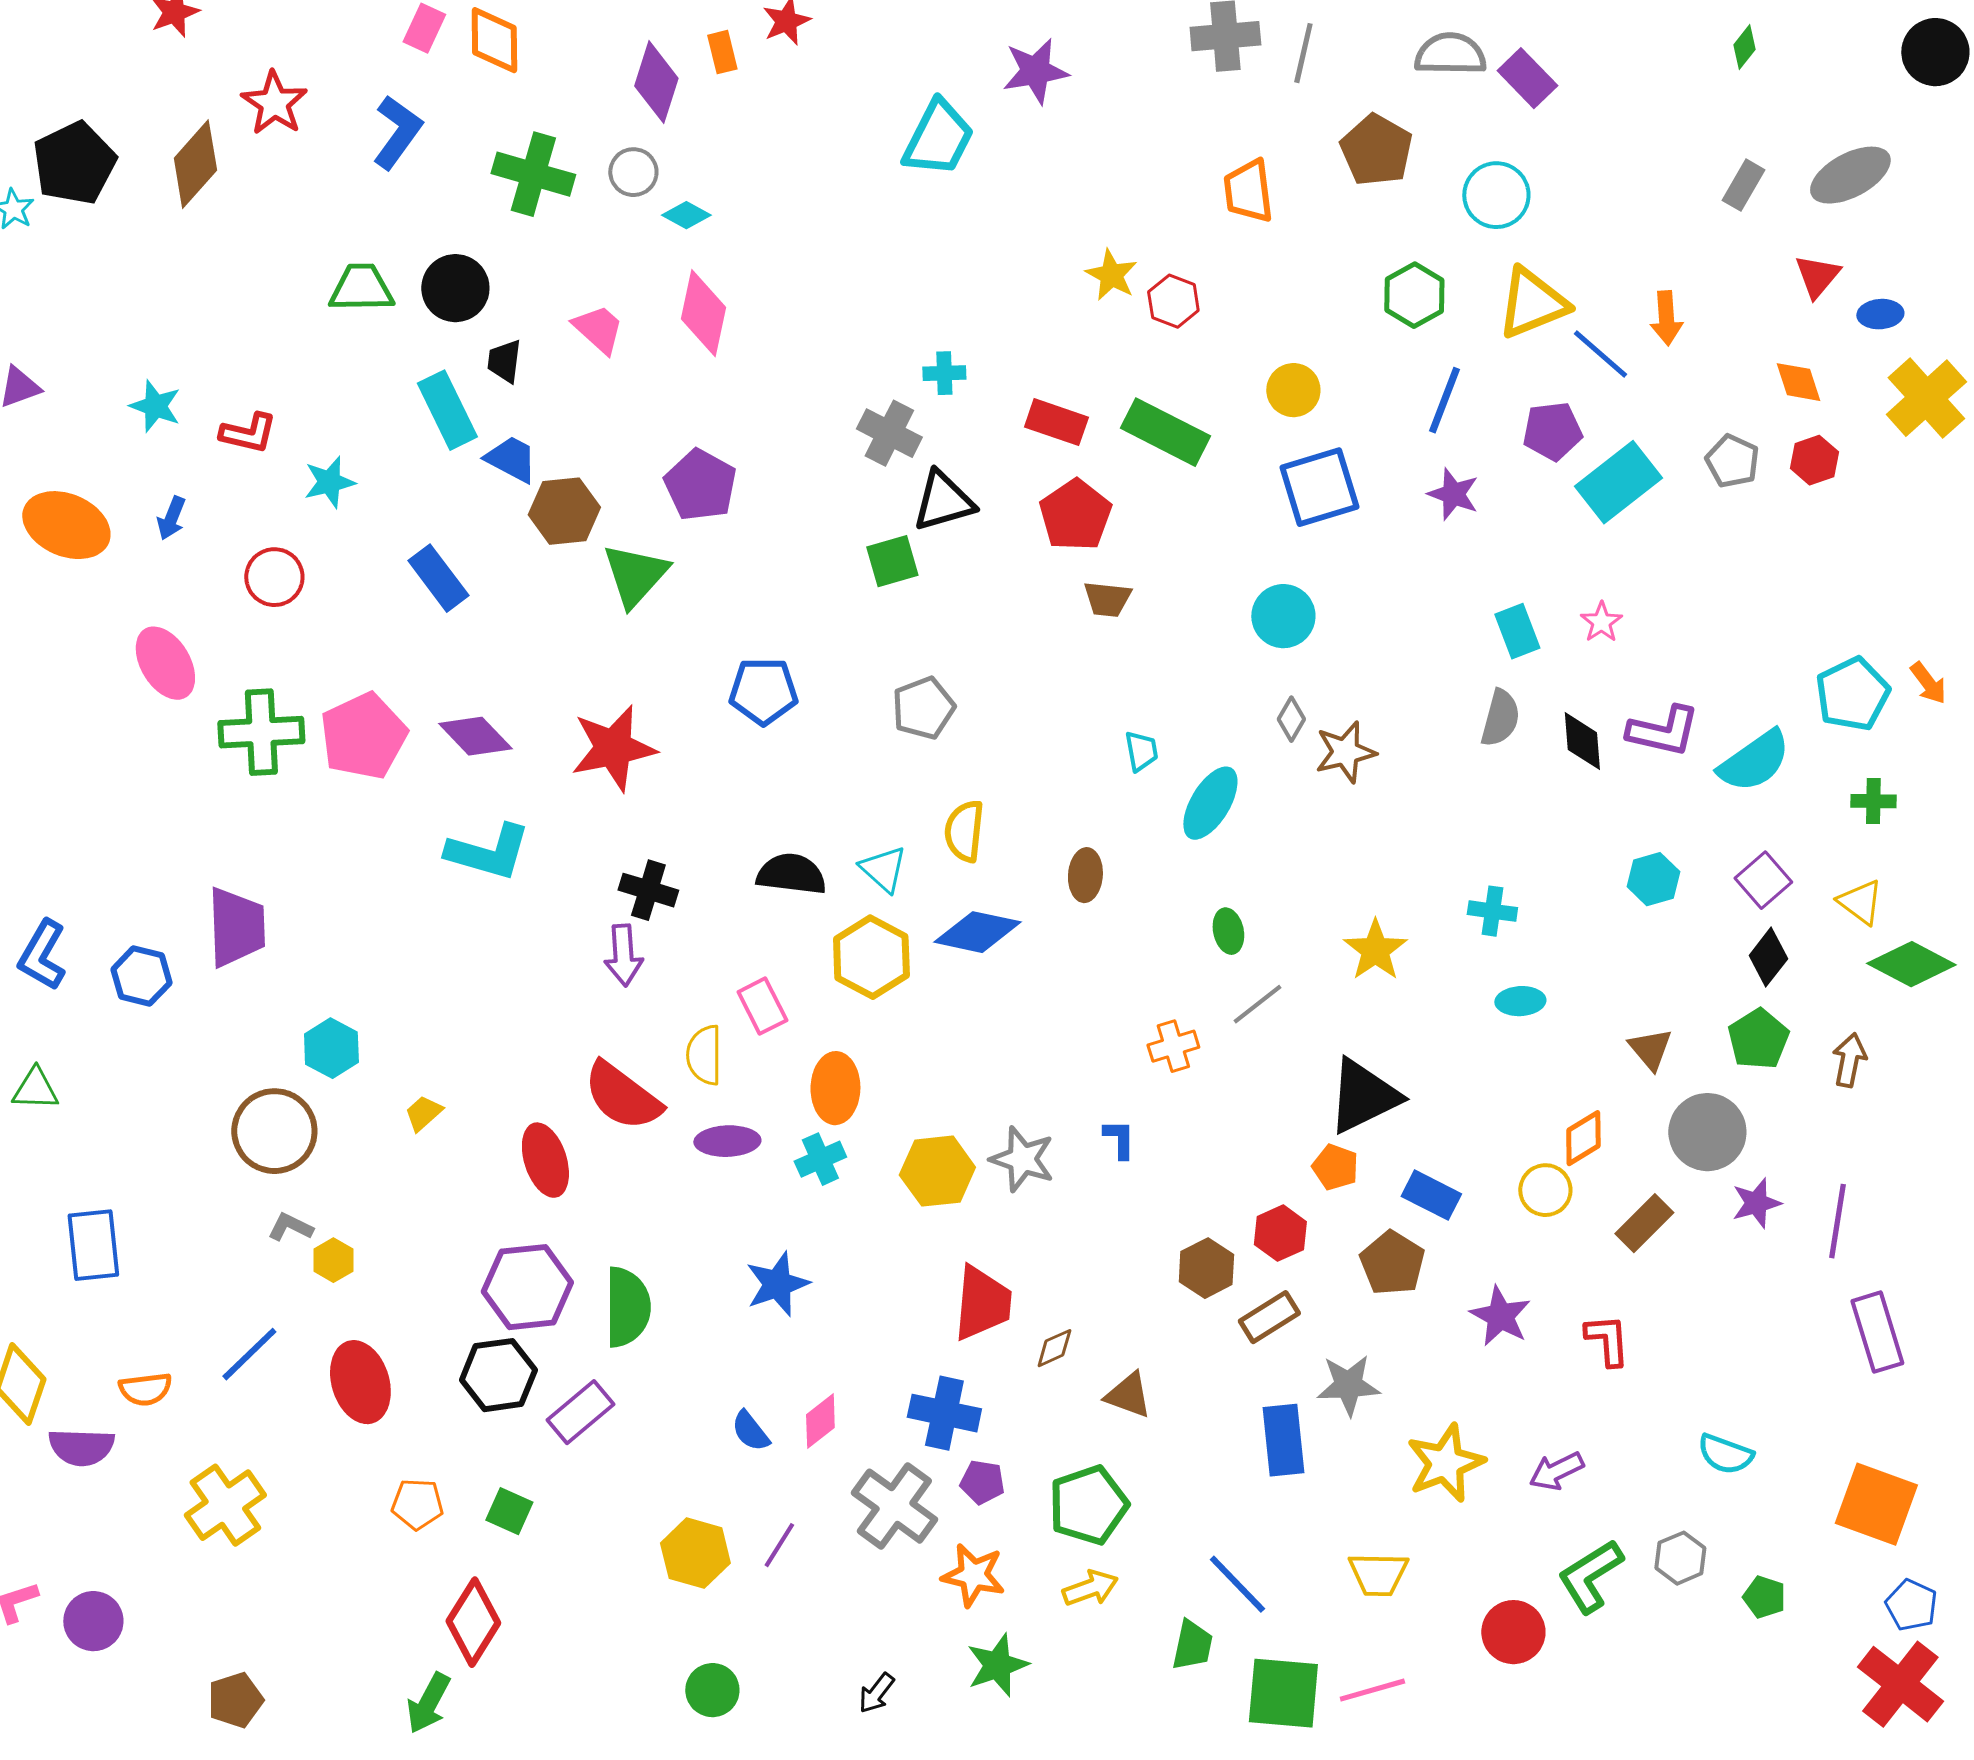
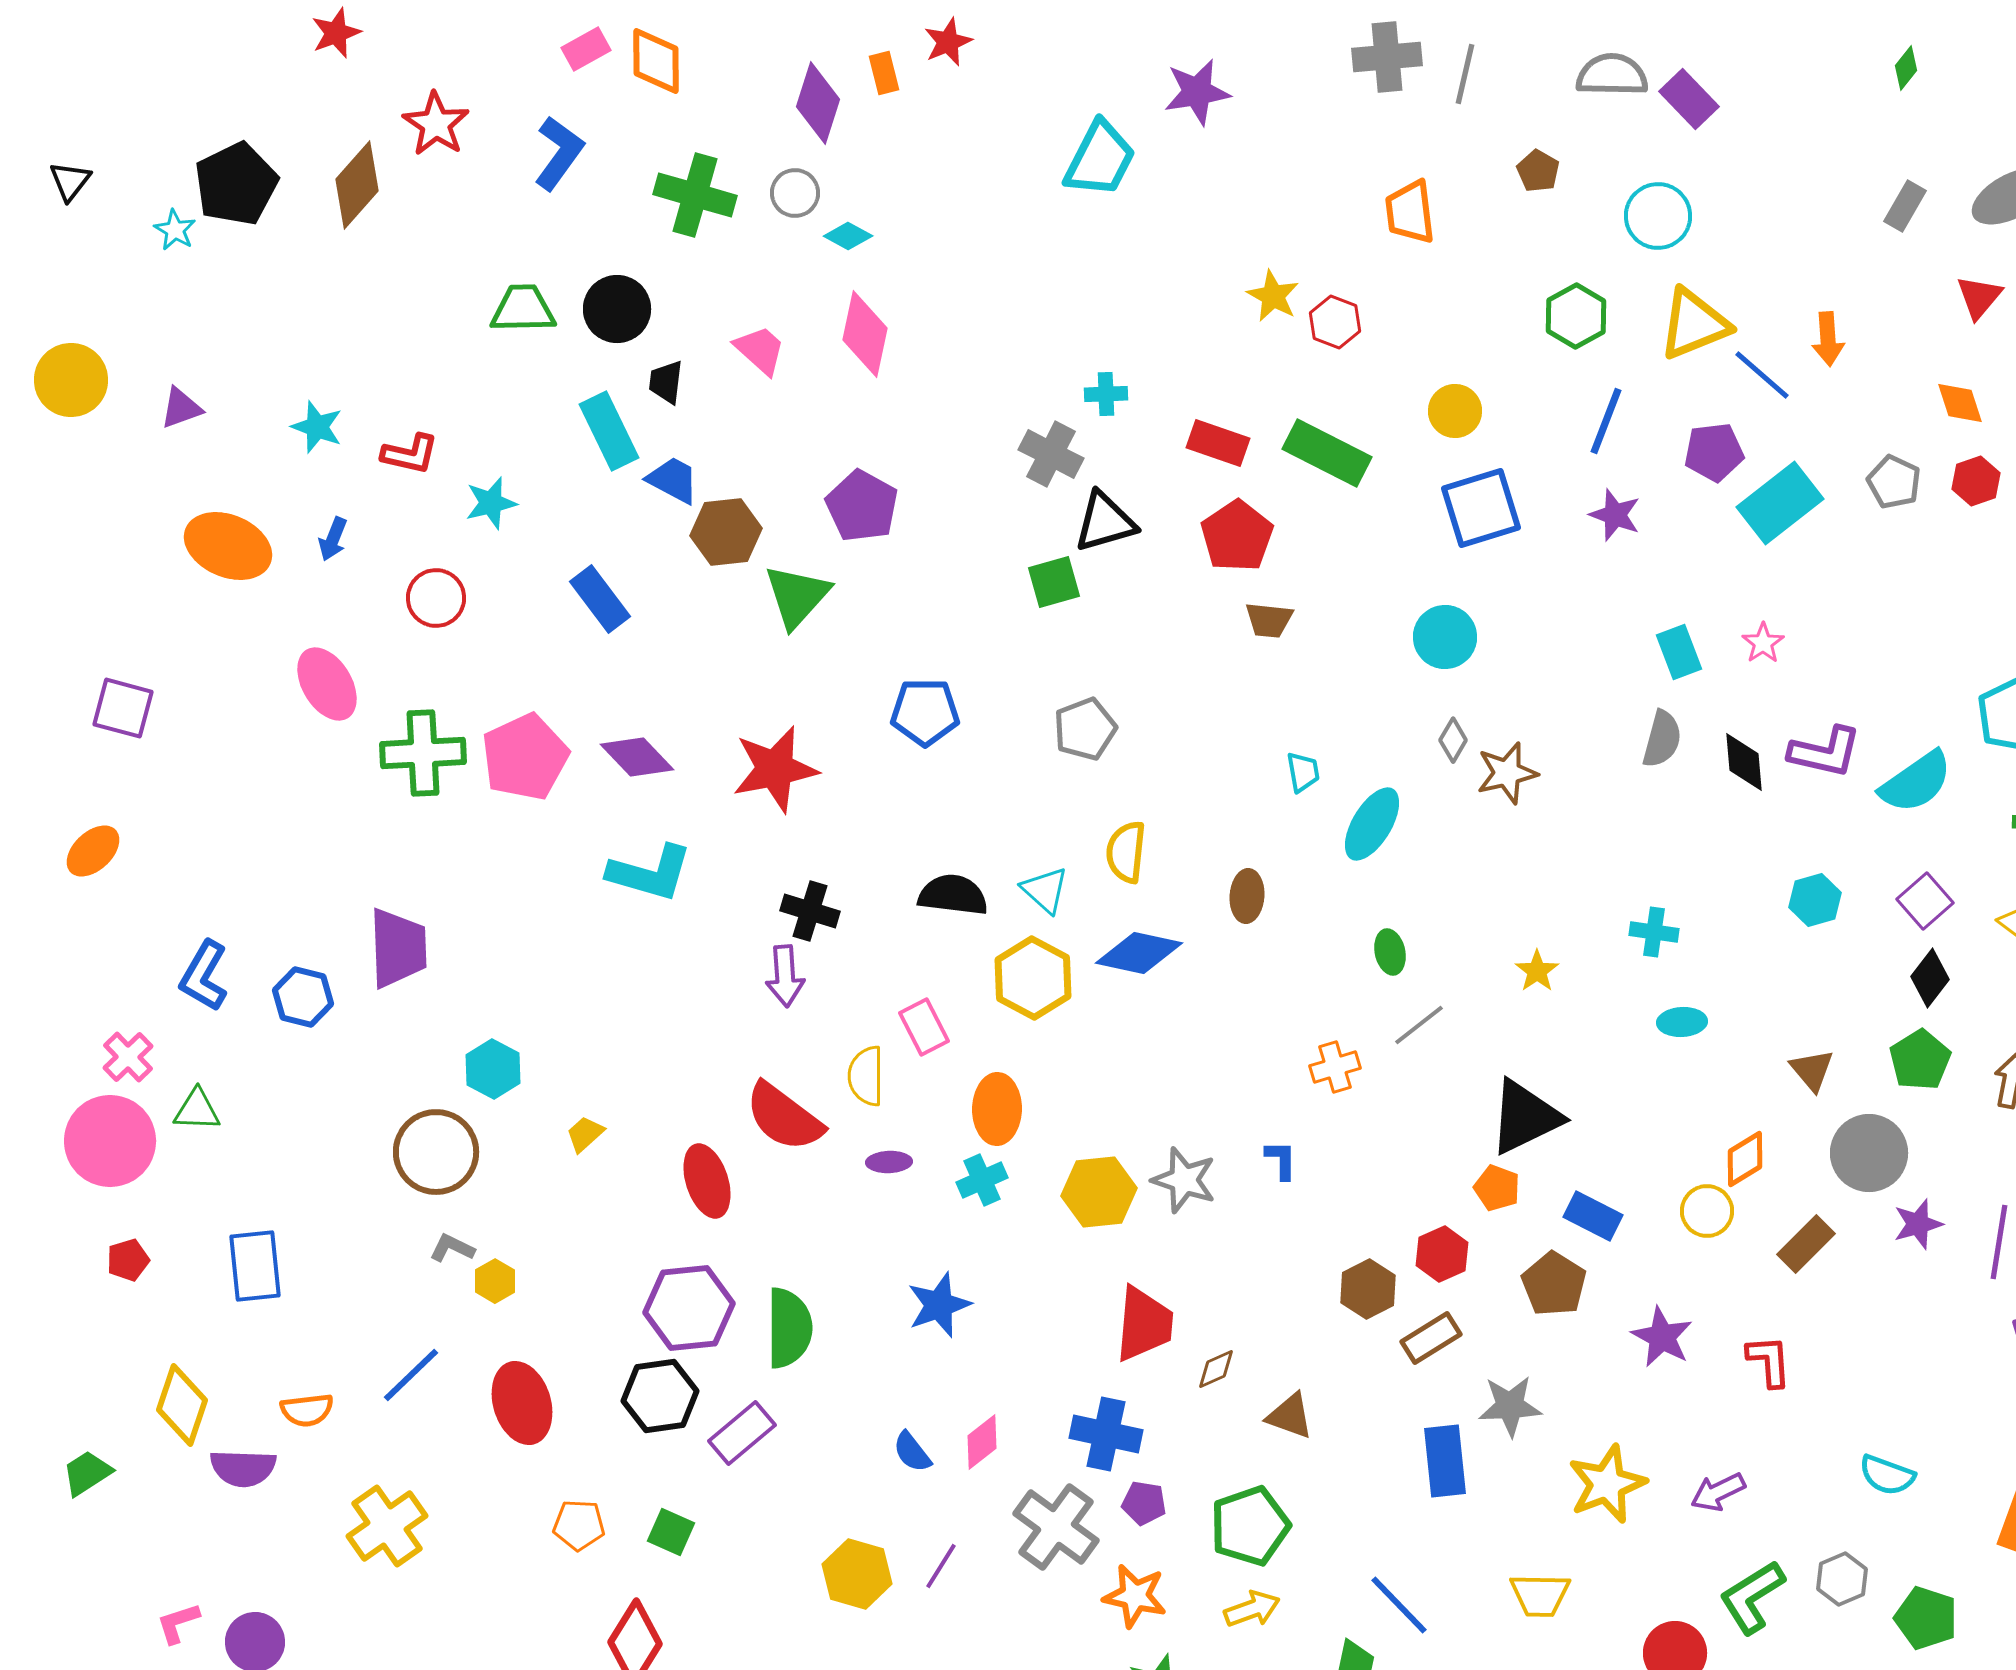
pink rectangle: (424, 28) -> (586, 49), turned 36
brown pentagon: (1376, 150) -> (1538, 171), size x0.6
yellow star: (1375, 950) -> (1537, 971), size x0.7
purple ellipse: (727, 1141) -> (889, 1162), size x0.7
green pentagon: (1764, 1597) -> (1926, 1618), size x1.5

